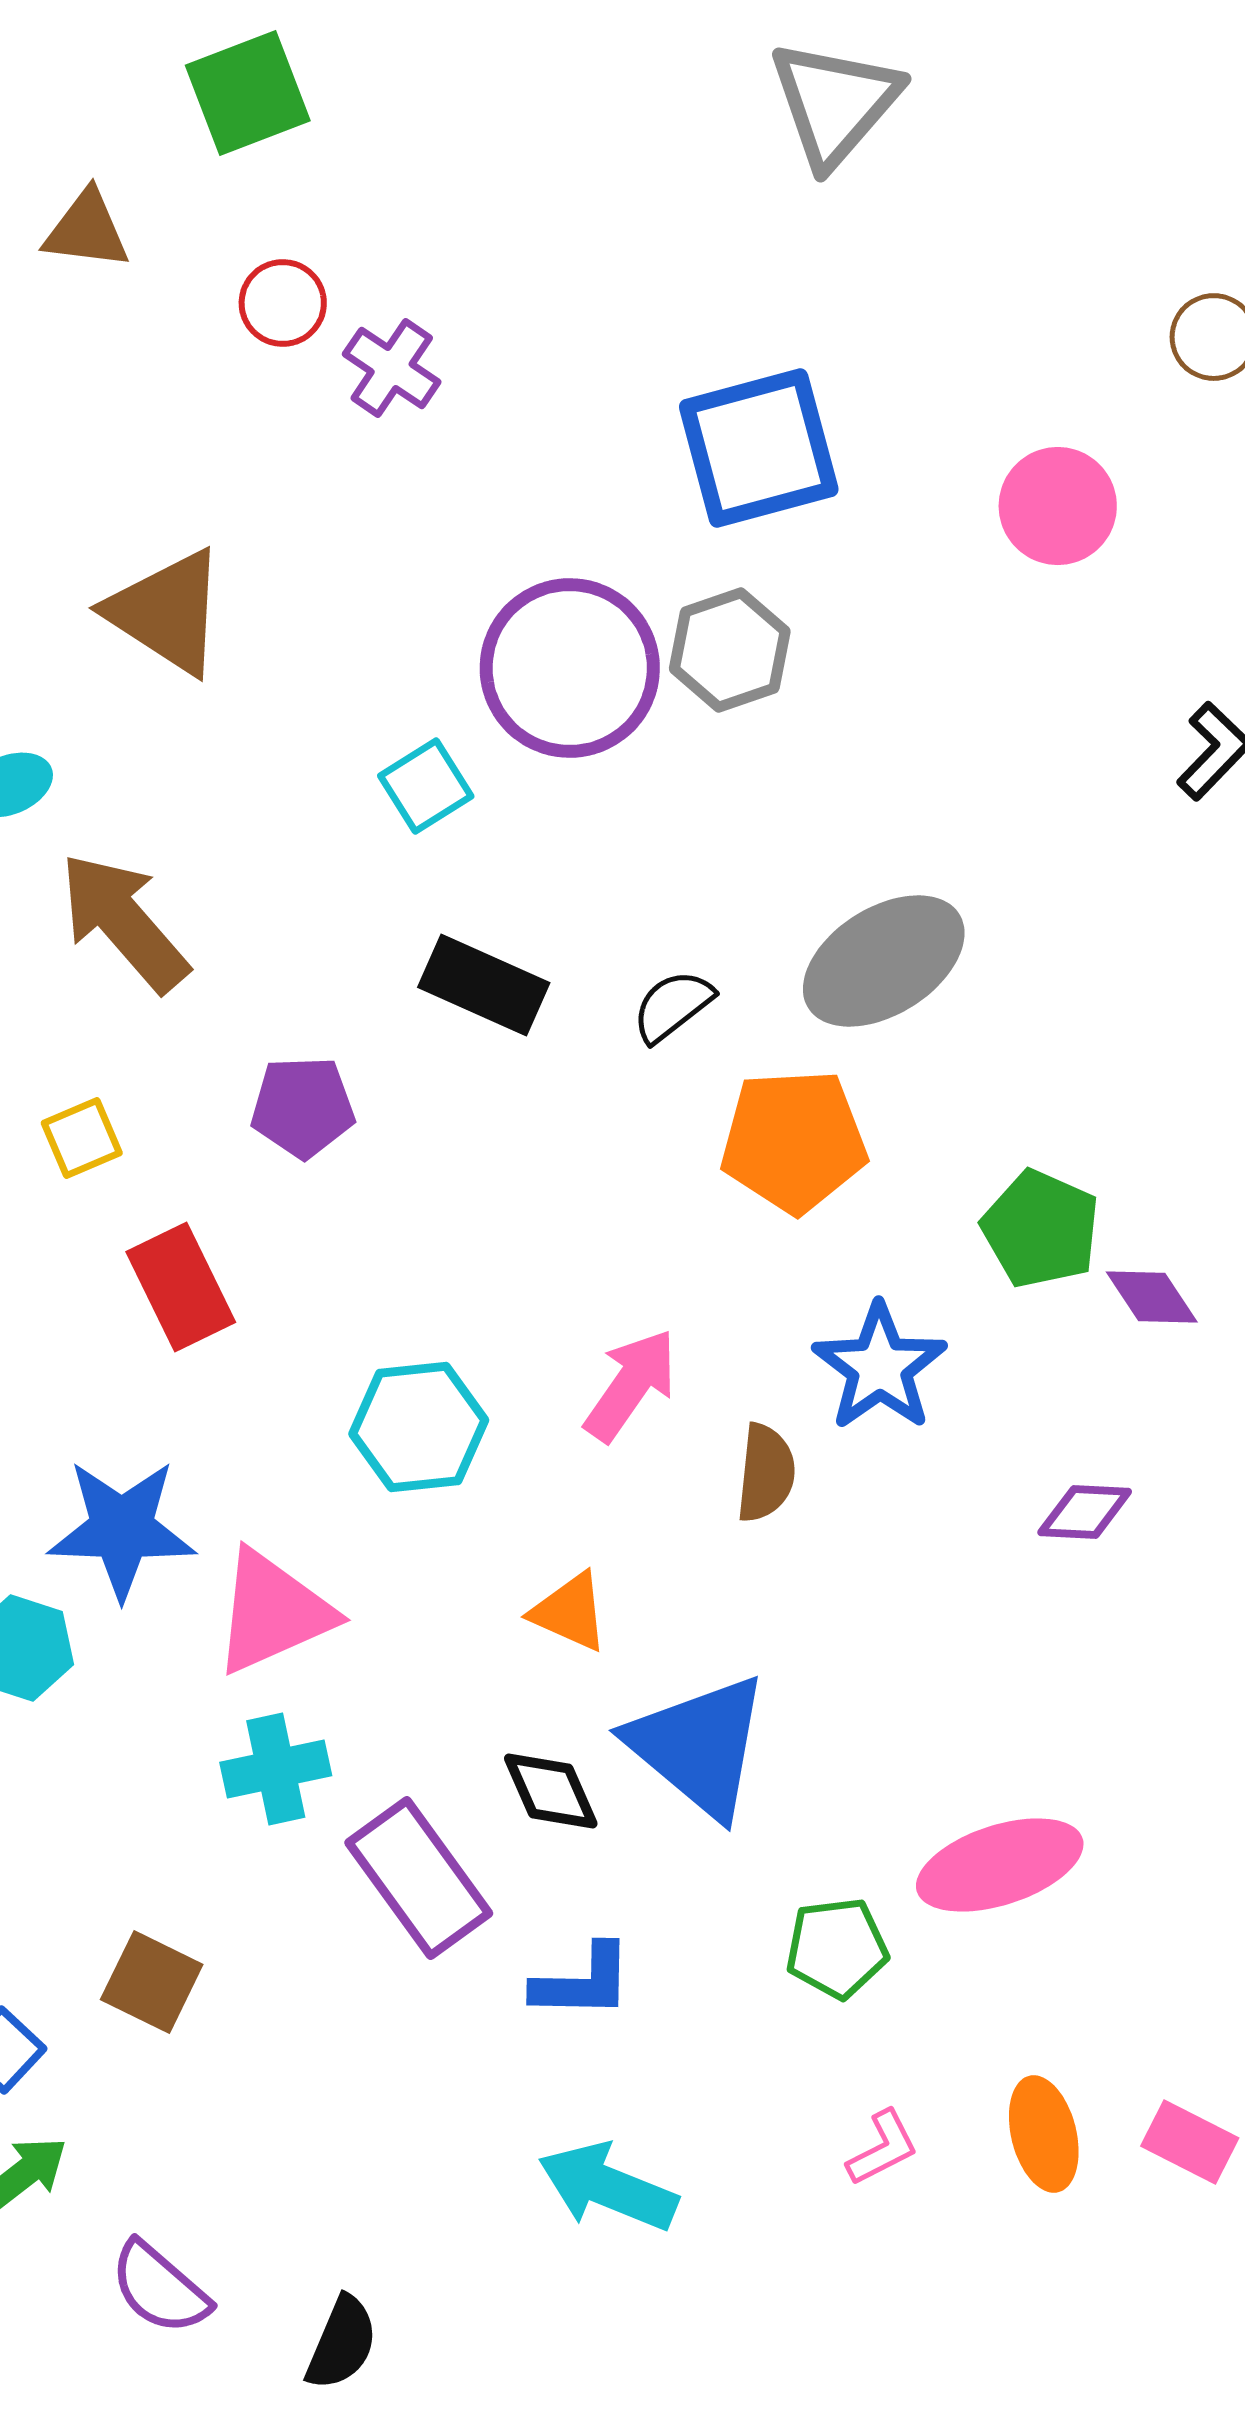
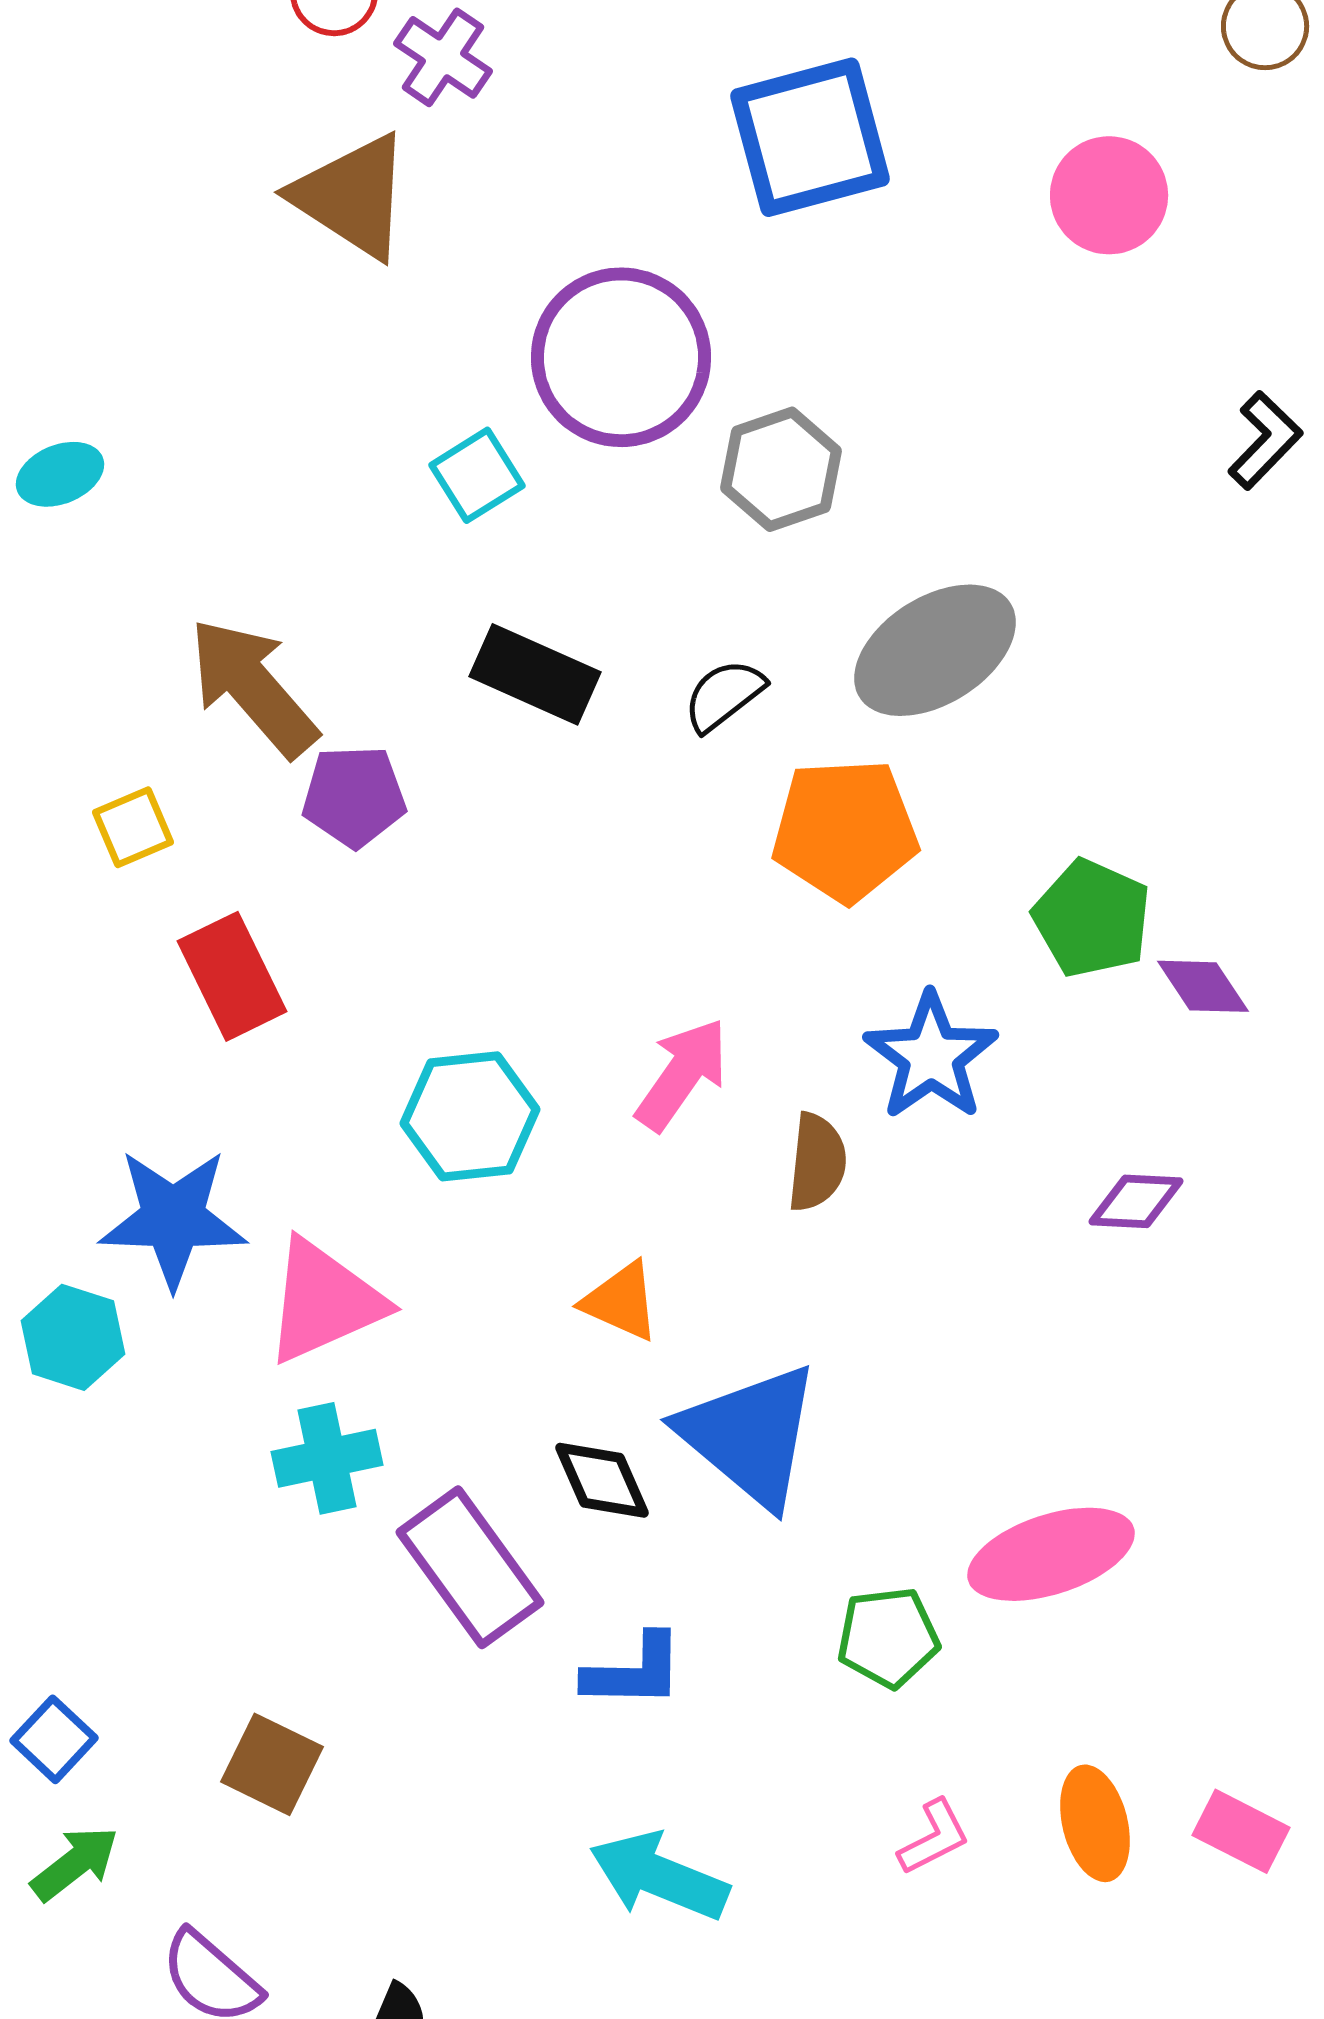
brown triangle: (167, 612) -> (352, 196), moved
gray hexagon: (730, 650) -> (781, 469), moved
brown arrow: (124, 922) -> (253, 687), moved
brown square: (152, 1982) -> (272, 1764), moved

